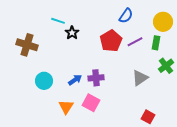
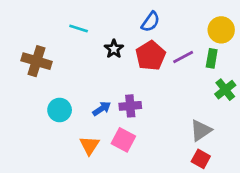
blue semicircle: (126, 16) -> (151, 22), moved
black star: (72, 33) -> (114, 49), moved
gray triangle: (140, 78) -> (201, 130), moved

